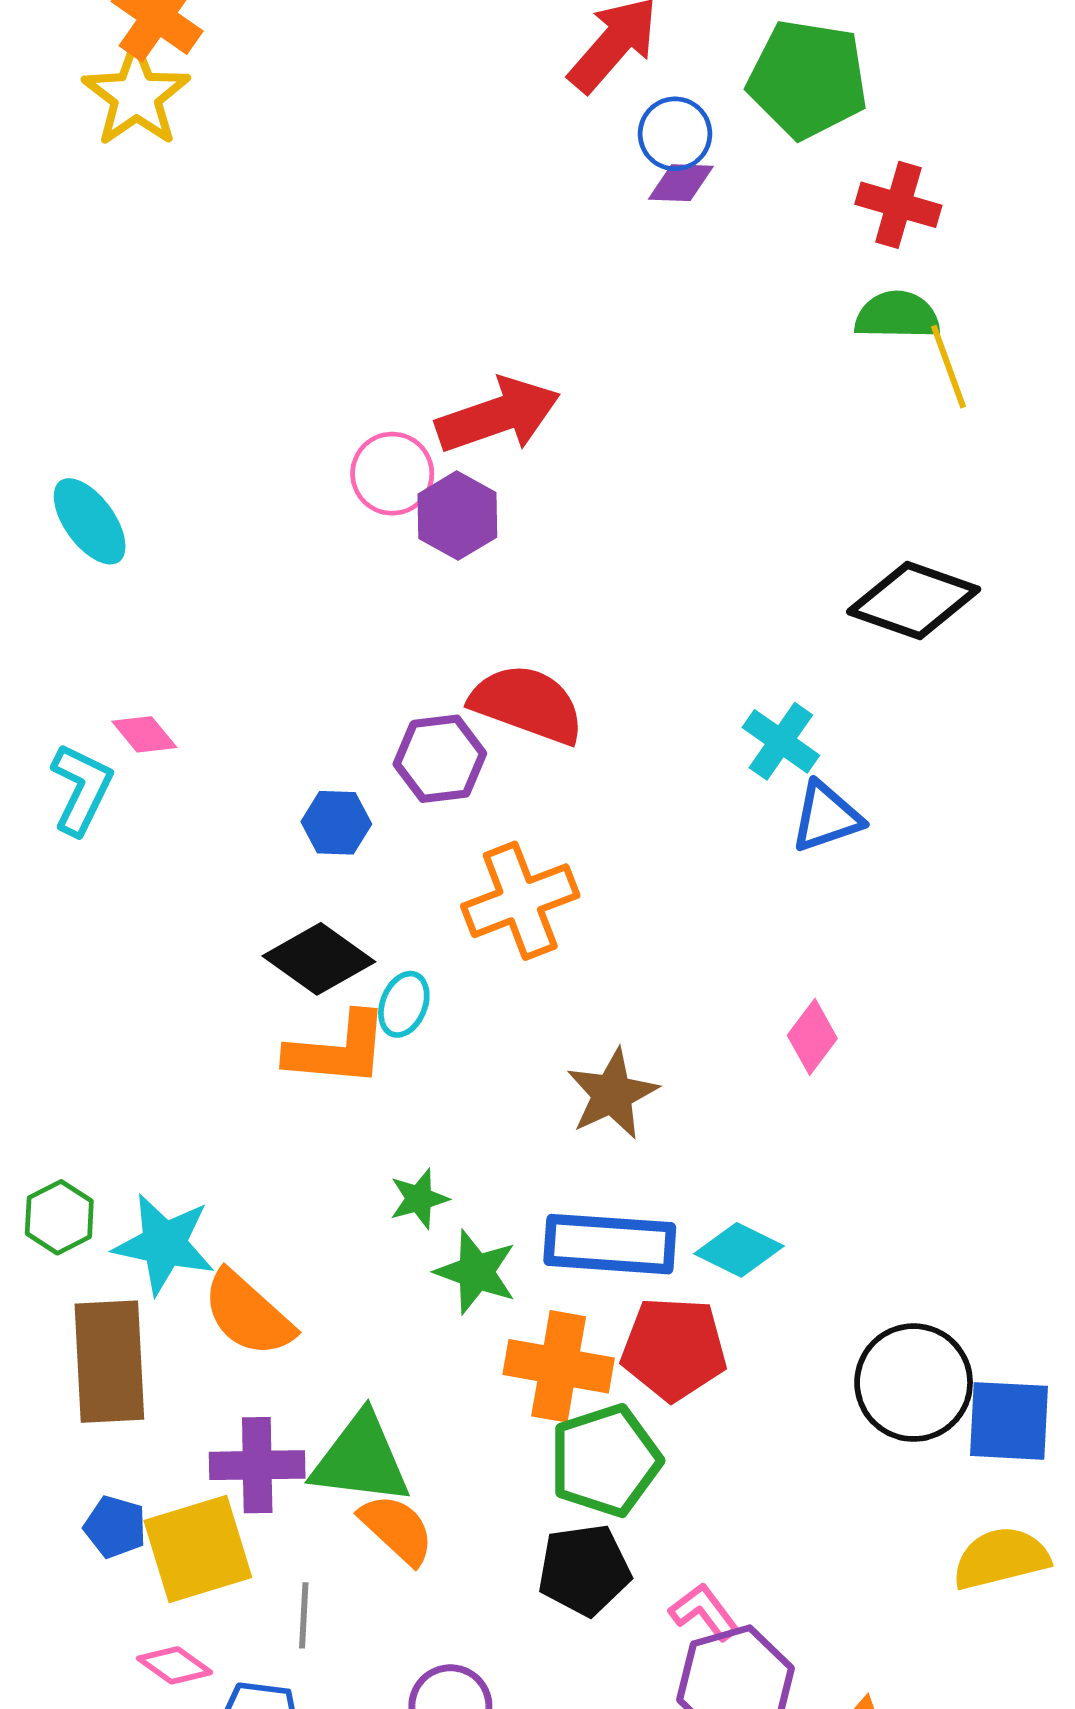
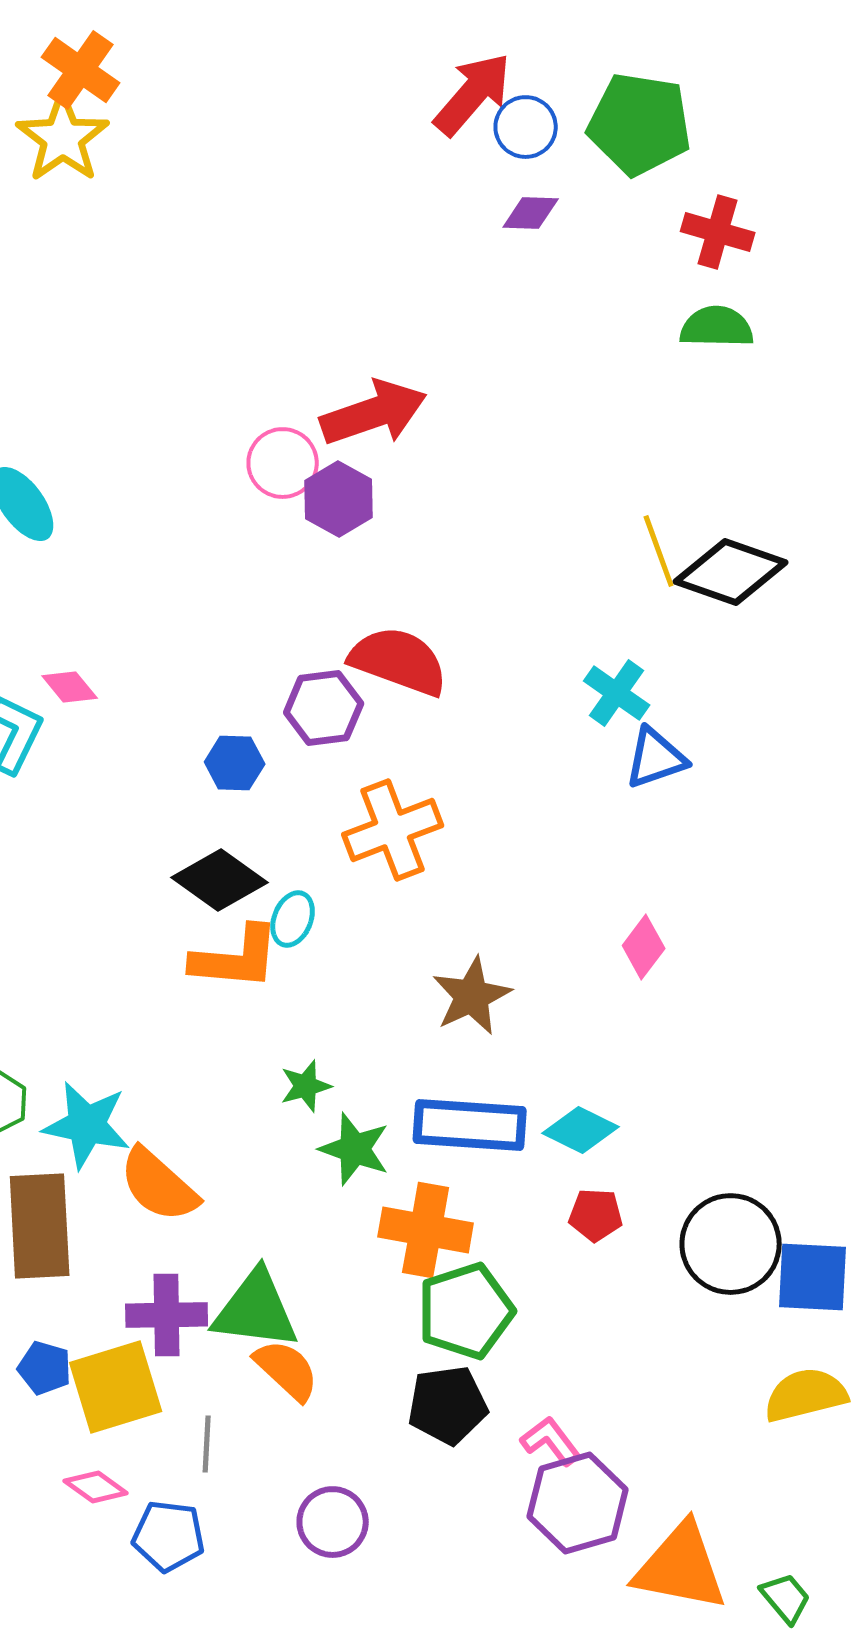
blue circle: (675, 134) -> (526, 127), moved
yellow line: (948, 367) -> (659, 551), moved
red pentagon: (674, 1349) -> (596, 1215), moved, size x0.6

